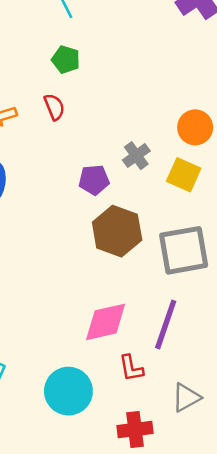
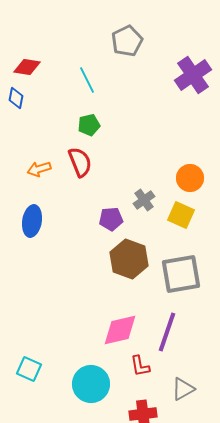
green pentagon: (66, 60) -> (89, 125), turned -30
red semicircle: (54, 107) -> (80, 162), size x1.4

